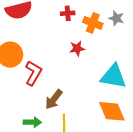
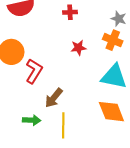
orange cross: (93, 23) -> (113, 40), moved

